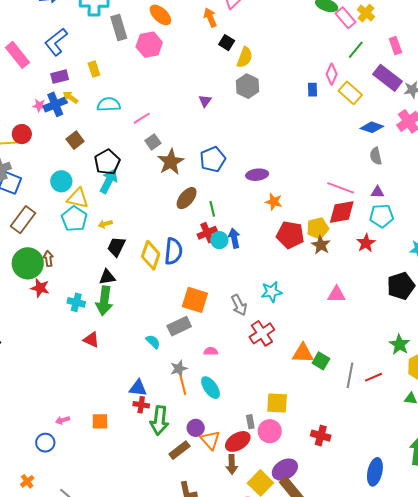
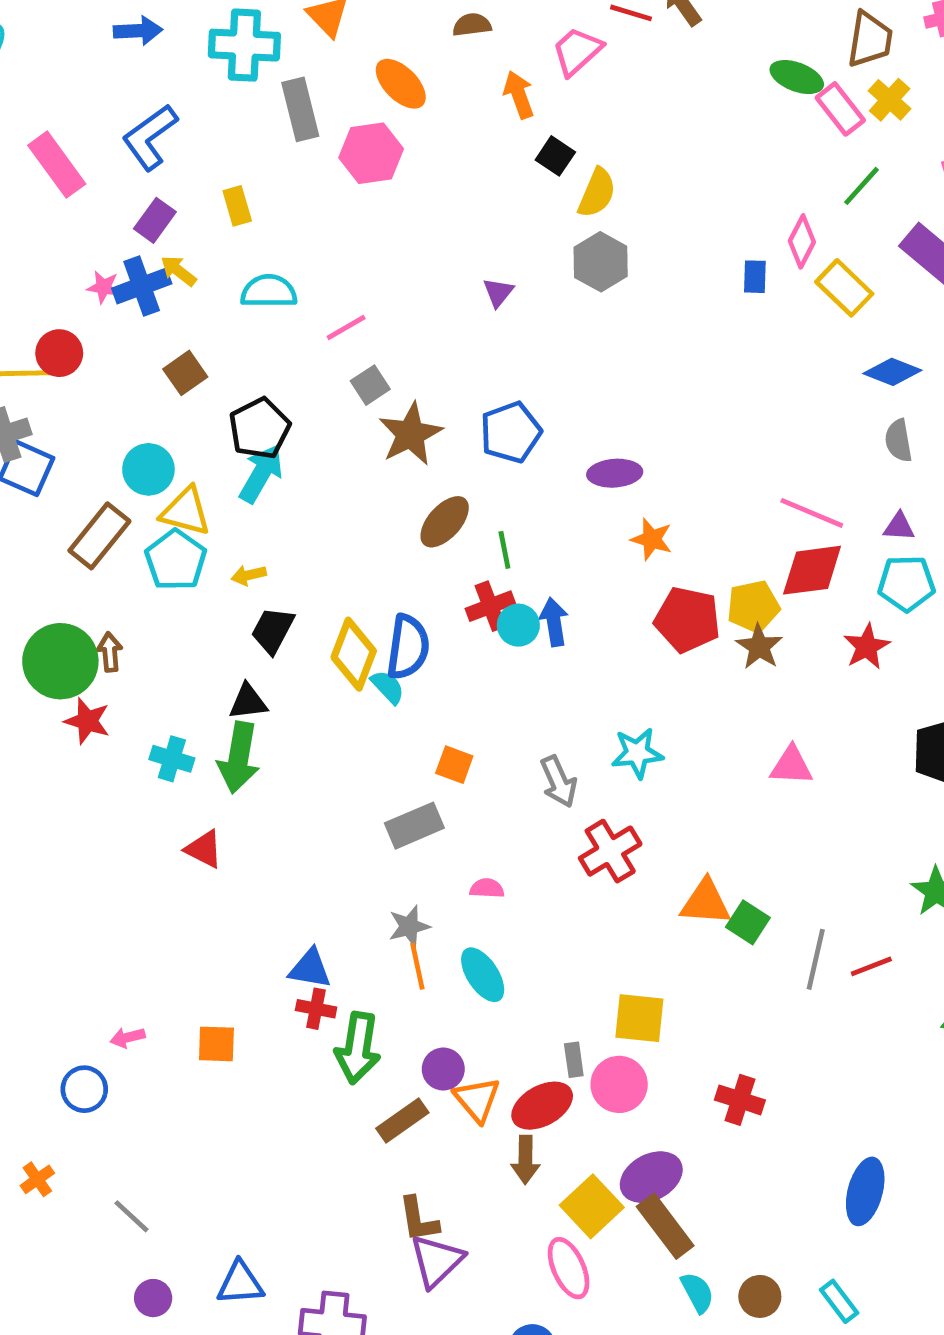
purple rectangle: (60, 77) -> (155, 220), turned -42
brown rectangle: (23, 220) -> (99, 536), moved
orange square: (195, 300) -> (454, 765), size x0.6
cyan semicircle: (153, 342) -> (388, 687), moved

